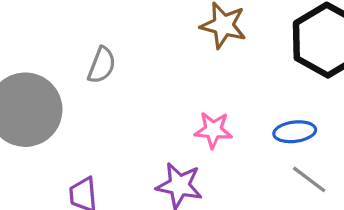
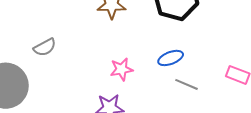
gray semicircle: (102, 65) -> (45, 47), turned 55

